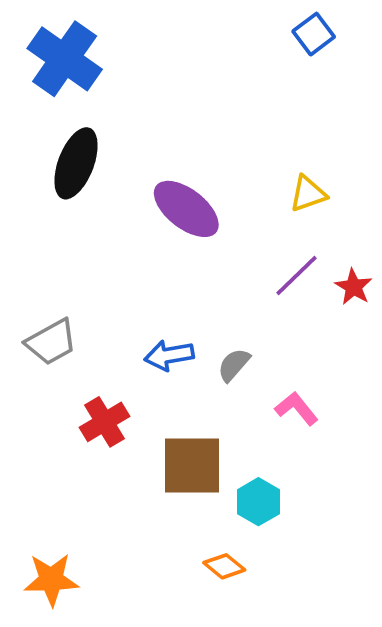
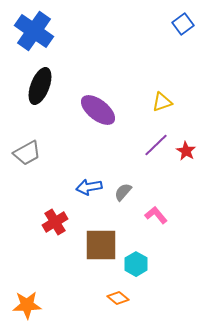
blue square: (314, 34) -> (183, 24), moved
gray trapezoid: (51, 342) -> (27, 153), moved

